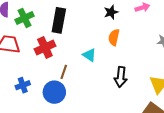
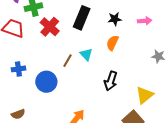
black rectangle: (59, 20) -> (82, 18), moved
red cross: (45, 47) -> (50, 27), moved, turned -36
brown line: (64, 72) -> (67, 61), moved

